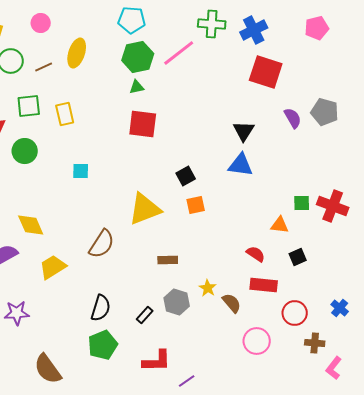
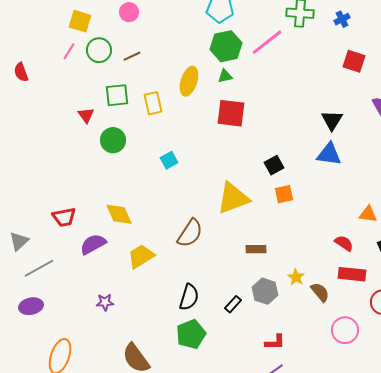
blue cross: (254, 30) -> (342, 19), size x0.6
yellow ellipse: (77, 53) -> (189, 81), moved
red square: (266, 72) -> (354, 61), size x0.7
cyan square: (81, 171) -> (169, 160), turned -30
purple star: (17, 313) -> (105, 302), size x0.7
red L-shape: (157, 361) -> (275, 342), moved, size x0.7

